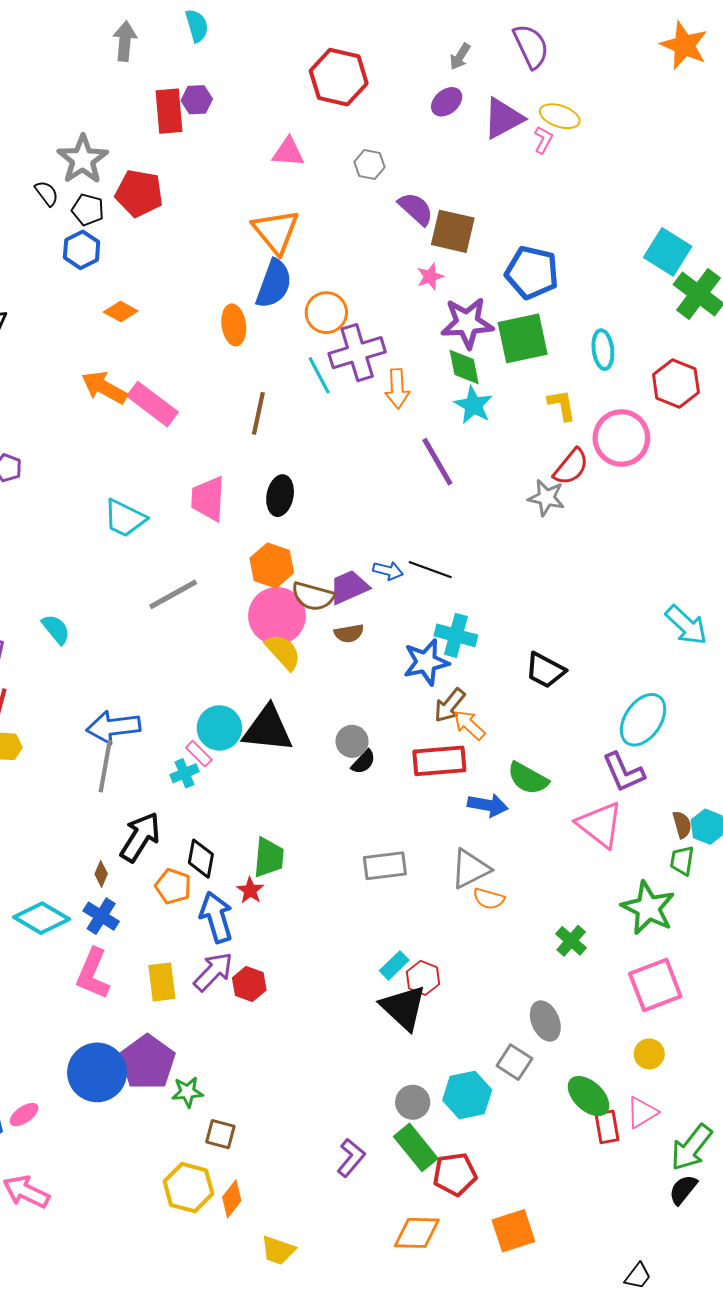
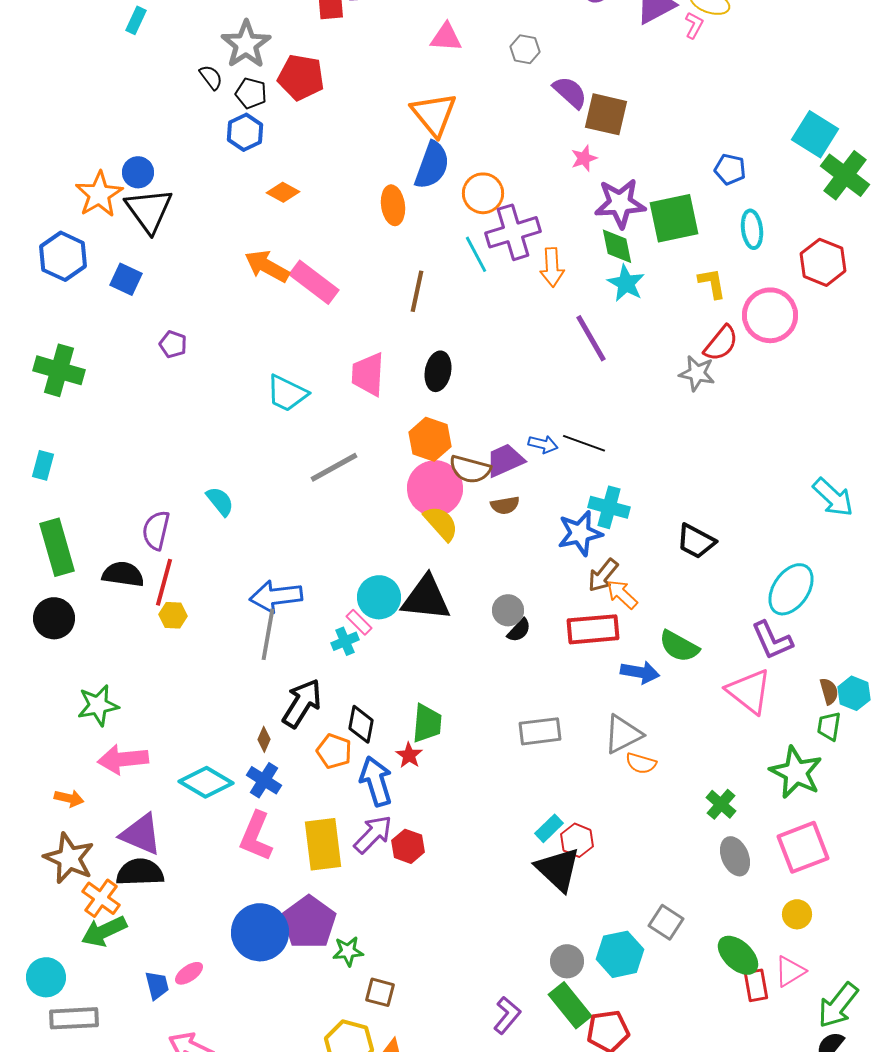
blue pentagon: (532, 272) -> (730, 169), moved, size x0.6
yellow rectangle: (162, 982) -> (323, 844), size x1.4
gray ellipse: (545, 1021) -> (735, 856), moved

